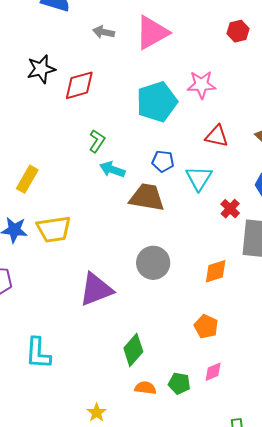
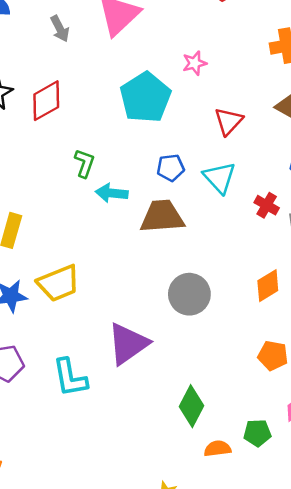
gray arrow: (104, 32) -> (60, 29), turned -115
pink star: (201, 85) -> (195, 63), size x0.7
red triangle: (217, 136) -> (229, 121), turned -45
cyan L-shape: (38, 353) -> (70, 378), moved

